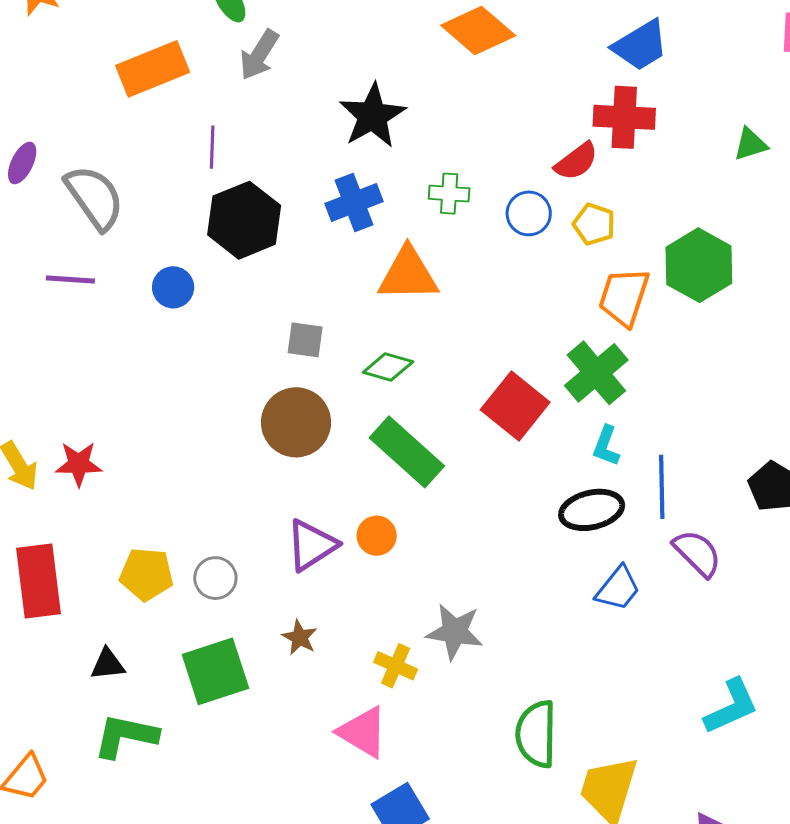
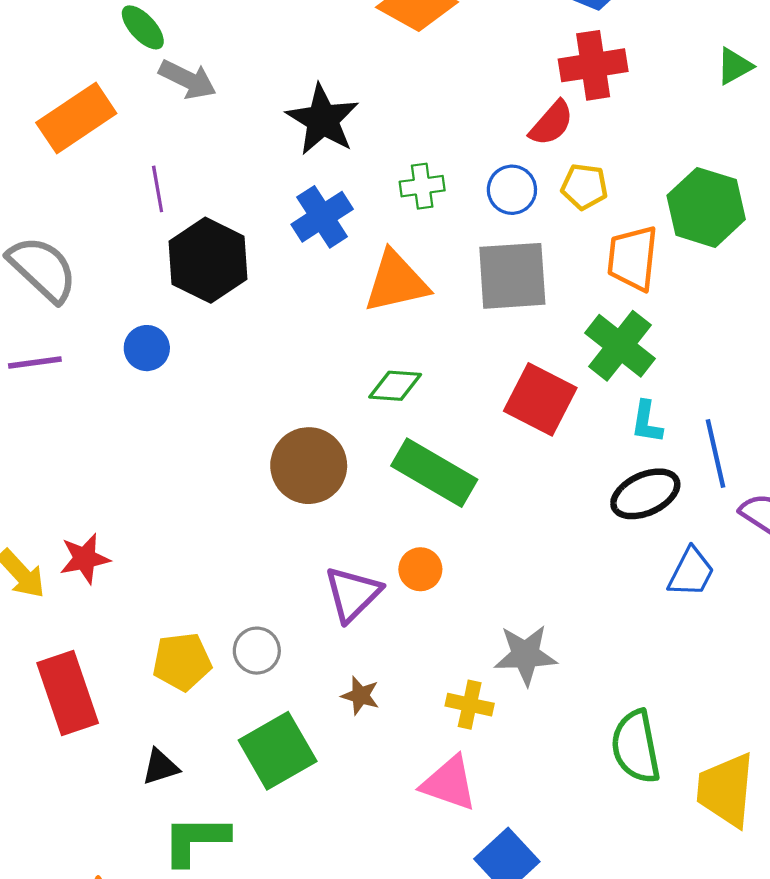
gray arrow: (259, 55) -> (188, 79), turned -84
gray square: (305, 340) -> (512, 276), moved, size x1.8

